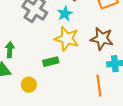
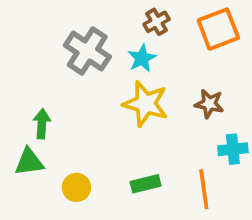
brown star: (102, 39) -> (209, 104), size x0.7
green rectangle: (51, 62) -> (146, 184), moved

